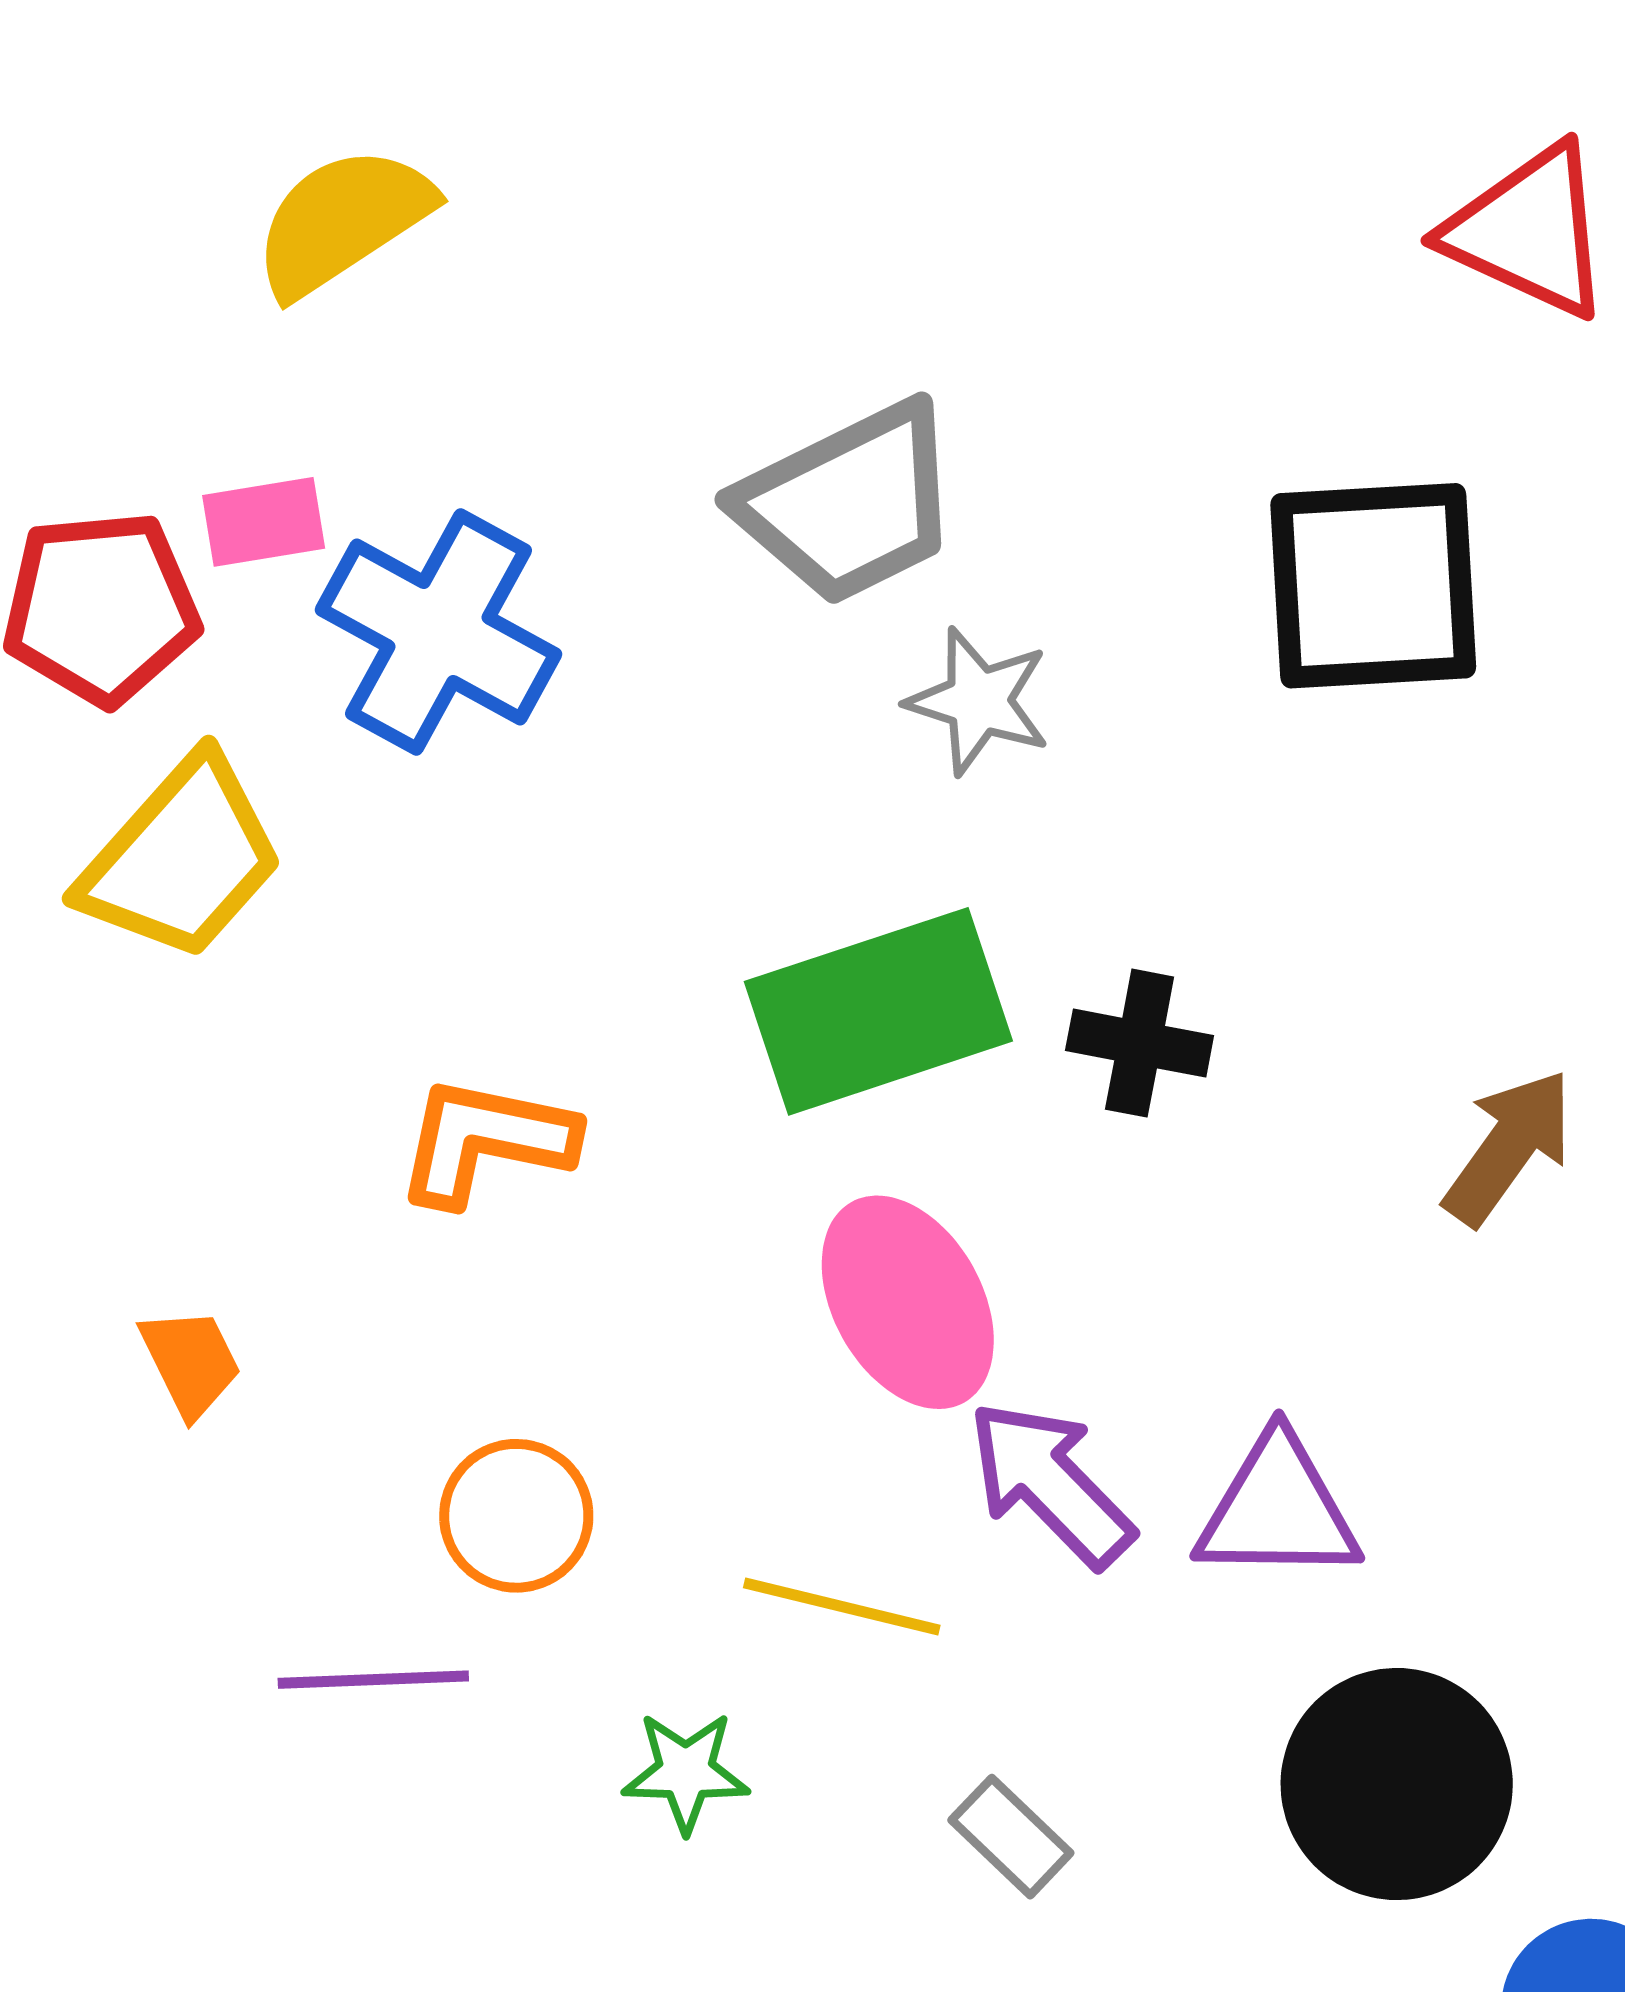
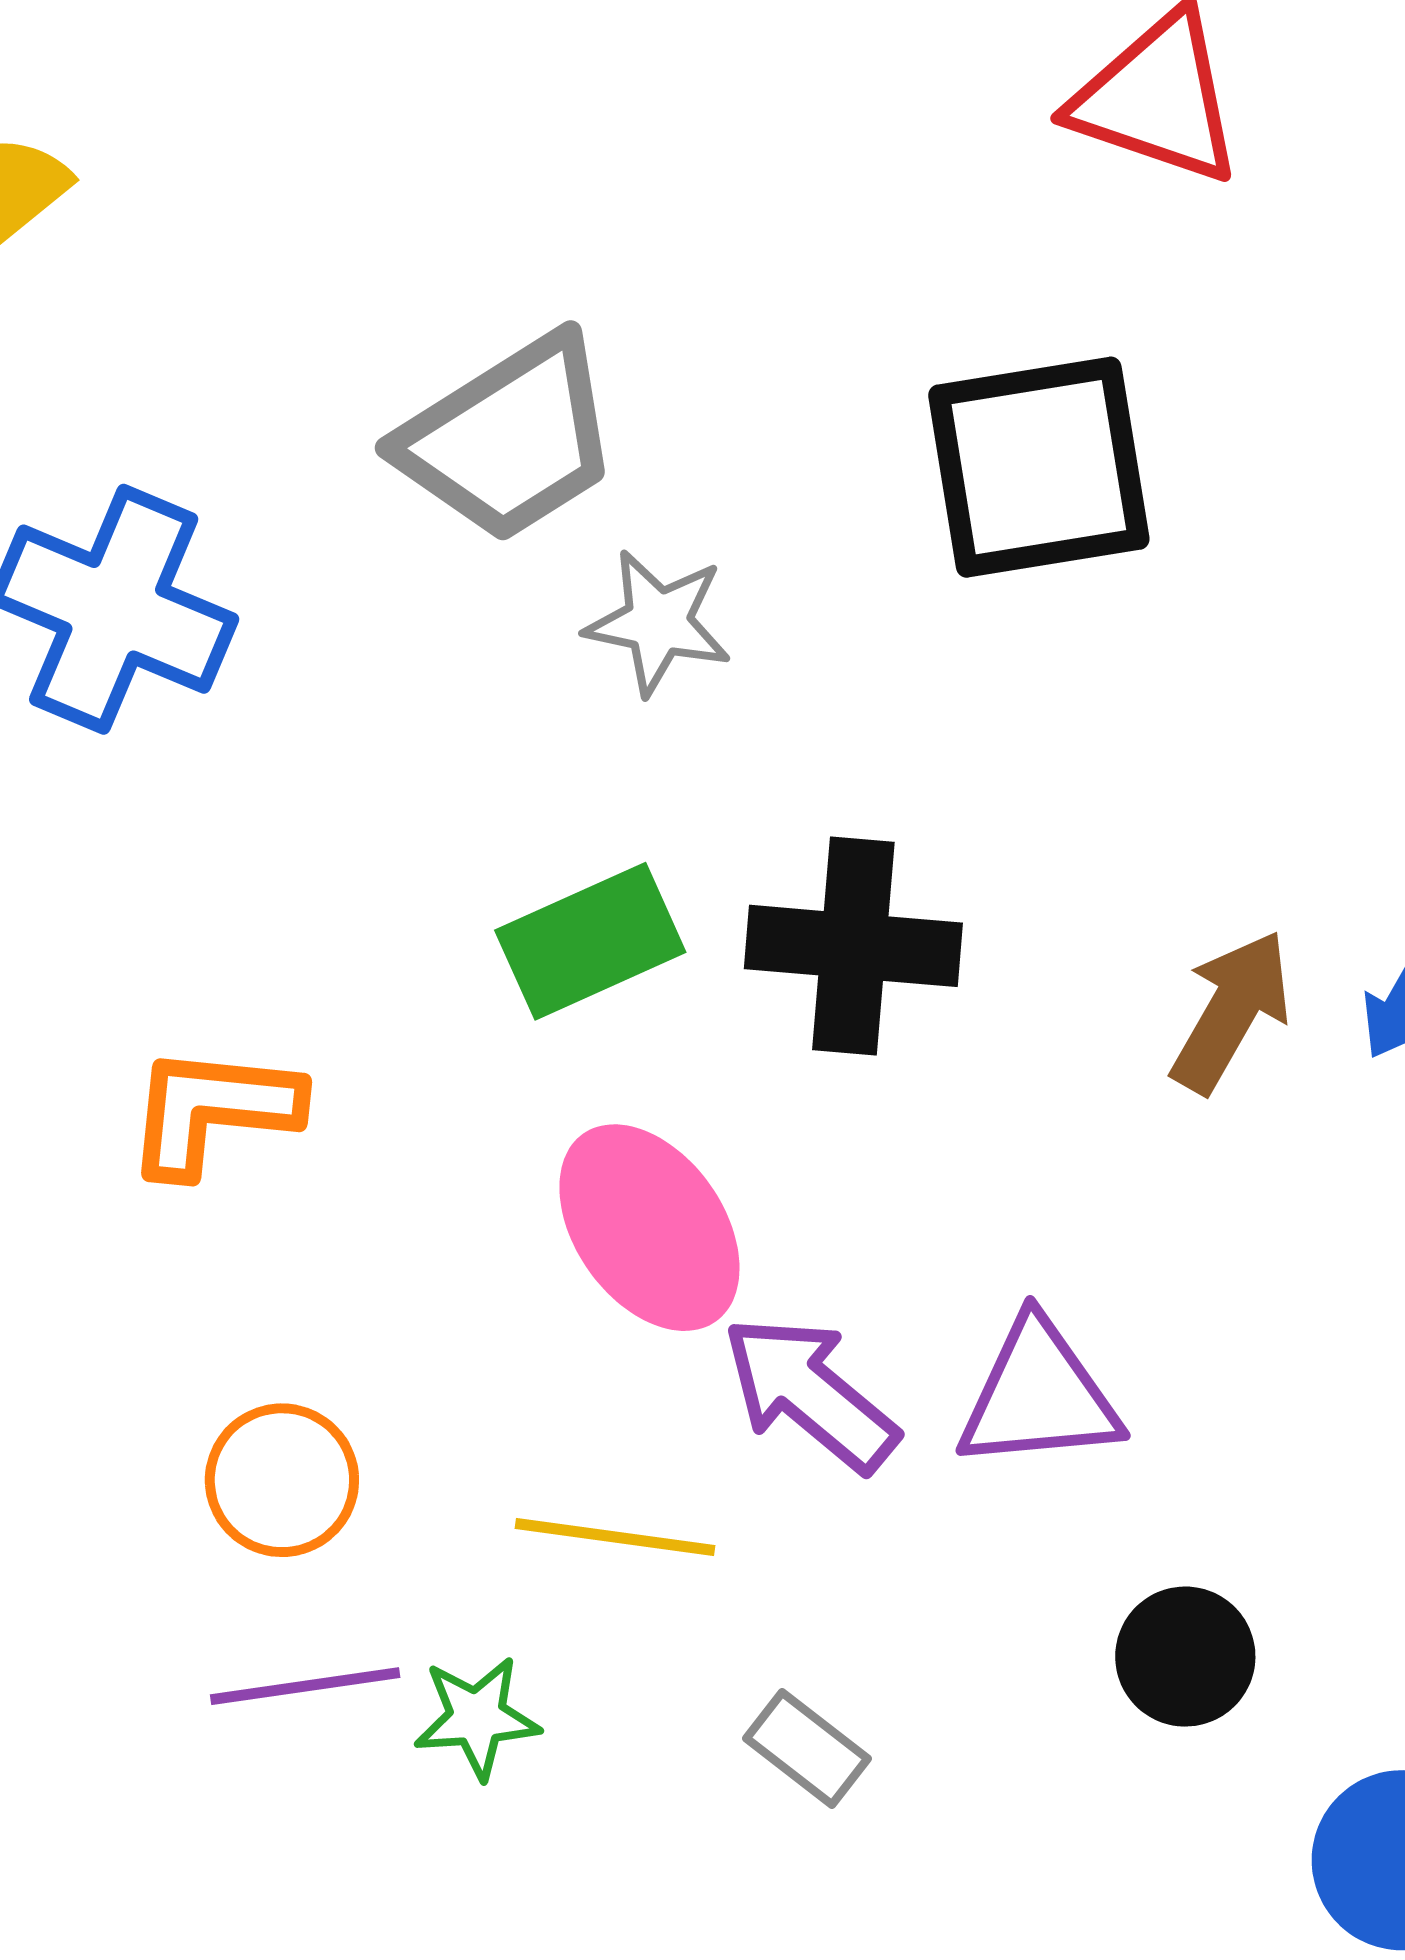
green rectangle: (878, 1011) -> (590, 941), size x0.7
black cross: (1140, 1043) -> (853, 946), size x1.5
purple line: (373, 1680) -> (305, 1686), moved
black circle: (1397, 1784) -> (1185, 1657), size x0.6

